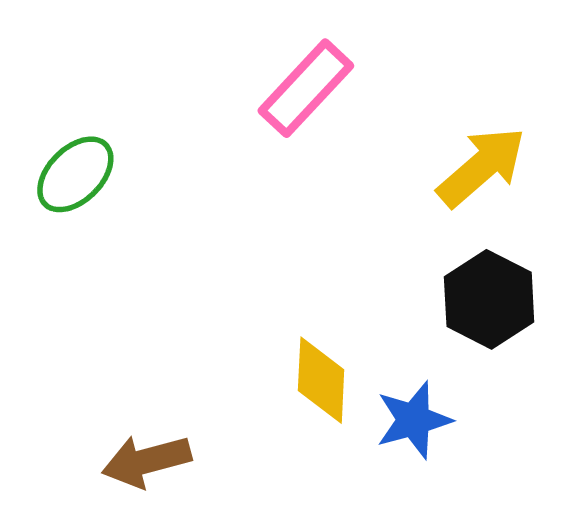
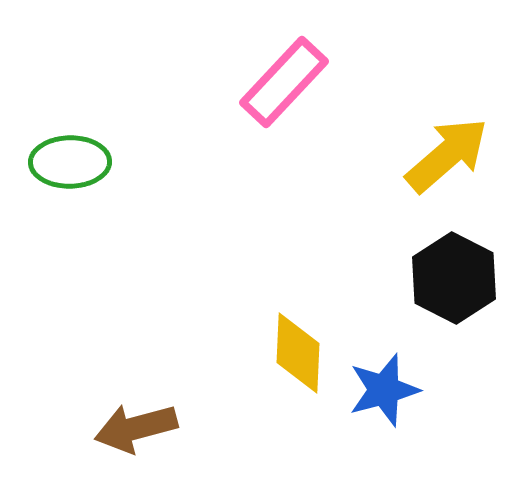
green ellipse: (75, 174) -> (70, 162), turned 44

